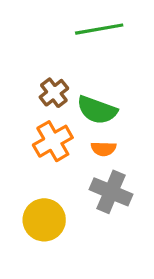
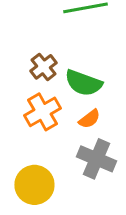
orange semicircle: (103, 149) -> (89, 119), turned -40

